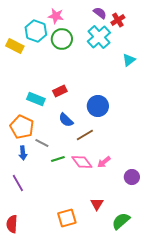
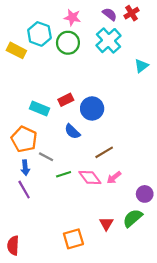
pink star: (56, 16) -> (72, 18), moved
red cross: (118, 20) -> (132, 13), moved
blue circle: (98, 106) -> (92, 108), moved
brown line: (85, 135) -> (104, 152), moved
purple line: (18, 183) -> (24, 190), moved
green semicircle: (121, 221) -> (133, 218), moved

